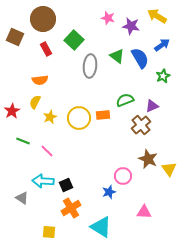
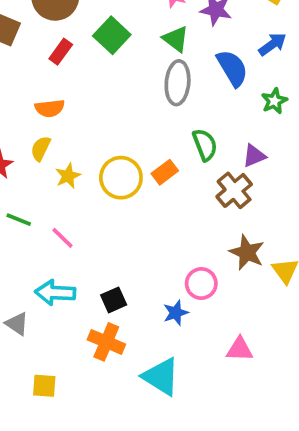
red rectangle: (46, 49) -> (61, 52), turned 64
green triangle: (117, 56) -> (176, 39), moved
gray ellipse: (90, 66) -> (178, 83), moved
green semicircle: (125, 100) -> (205, 145), turned 90
orange rectangle: (103, 115) -> (165, 172), turned -32
black square: (66, 185) -> (114, 300), moved
orange cross: (71, 208) -> (106, 342), turned -36
yellow square: (49, 232) -> (44, 386), moved

